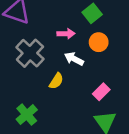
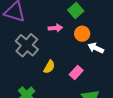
white arrow: (74, 59) -> (96, 48), moved
pink rectangle: (101, 92) -> (76, 73), moved

